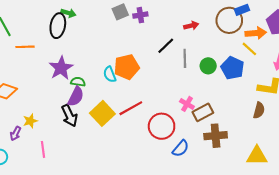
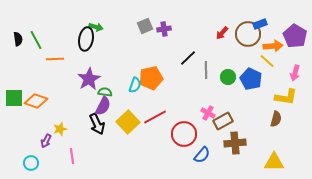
red arrow: (191, 26) -> (222, 33), moved, turned 144
cyan semicircle: (110, 74) -> (135, 85), turned -140

